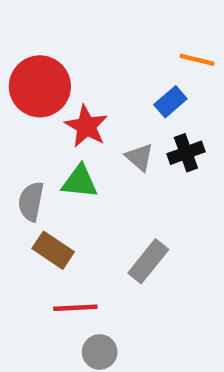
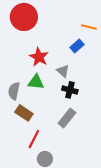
red circle: (40, 86) -> (24, 17), moved
black cross: (186, 153) -> (70, 90), moved, turned 35
red line: (75, 308) -> (34, 139), turned -60

